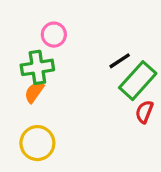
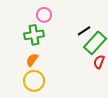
orange semicircle: (34, 92) -> (32, 60), moved

